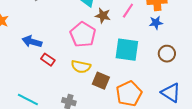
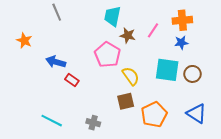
cyan square: (127, 50) -> (167, 70), moved
yellow semicircle: (81, 67) -> (131, 76), moved, turned -138
brown square: (101, 81) -> (126, 101), turned -36

